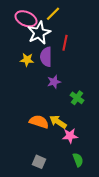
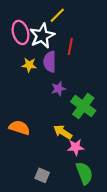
pink ellipse: (26, 19) -> (20, 32), moved, turned 50
green cross: (77, 98) -> (83, 106), size x1.6
orange semicircle: (39, 122) -> (19, 128), moved
green semicircle: (78, 160) -> (84, 173), size x1.5

